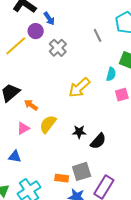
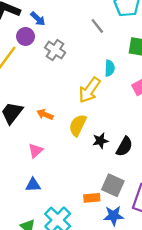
cyan semicircle: (111, 74) -> (110, 68), moved
orange arrow: (31, 105) -> (45, 114), moved
yellow semicircle: (48, 124) -> (78, 125), moved
gray square: (82, 171) -> (113, 185), turned -36

